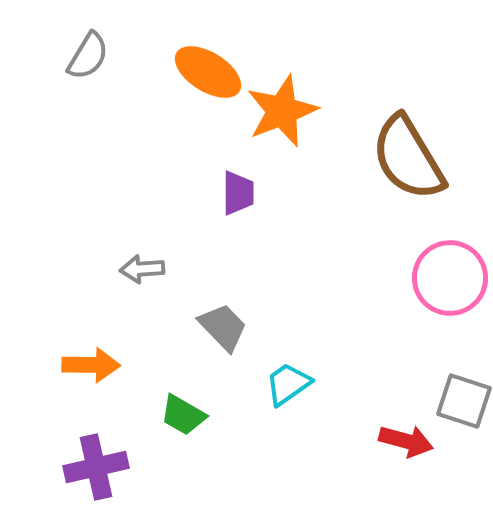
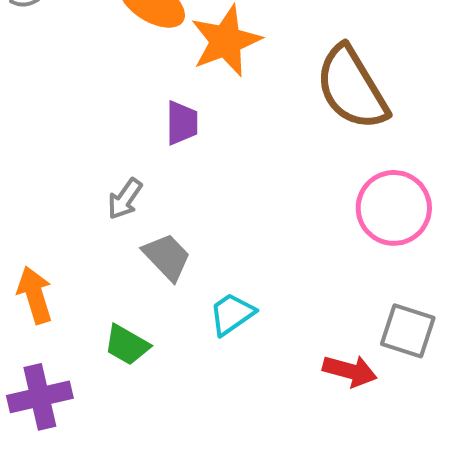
gray arrow: (142, 269) -> (125, 199), moved, turned -51
orange arrow: (91, 365) -> (35, 295), turned -108

